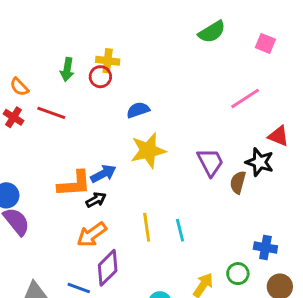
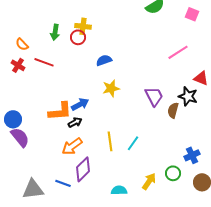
yellow star: (148, 151) -> (111, 88), size x0.7
cyan line: (180, 230) -> (133, 143), turned 49
blue cross: (265, 248) -> (192, 155), turned -35

